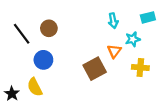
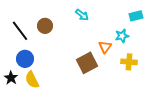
cyan arrow: (113, 21) -> (82, 15), moved, turned -40
blue circle: (43, 60) -> (25, 59), moved
black star: (12, 94) -> (11, 78), moved

